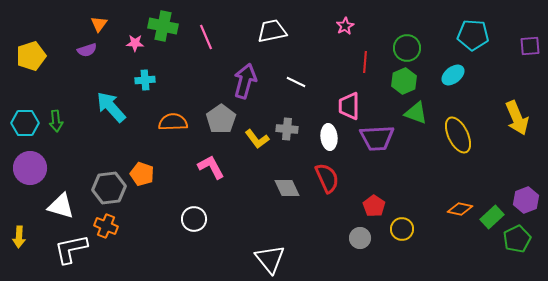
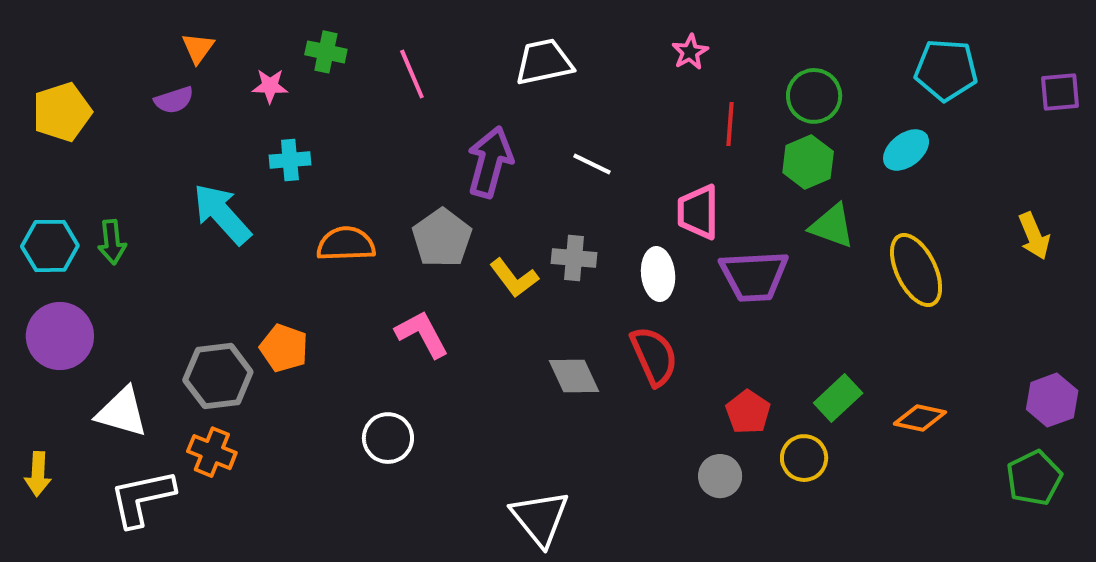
green cross: (163, 26) -> (326, 52), size x0.7
yellow arrow: (517, 118) -> (1034, 236), size x0.7
green rectangle: (492, 217) -> (838, 398), moved

